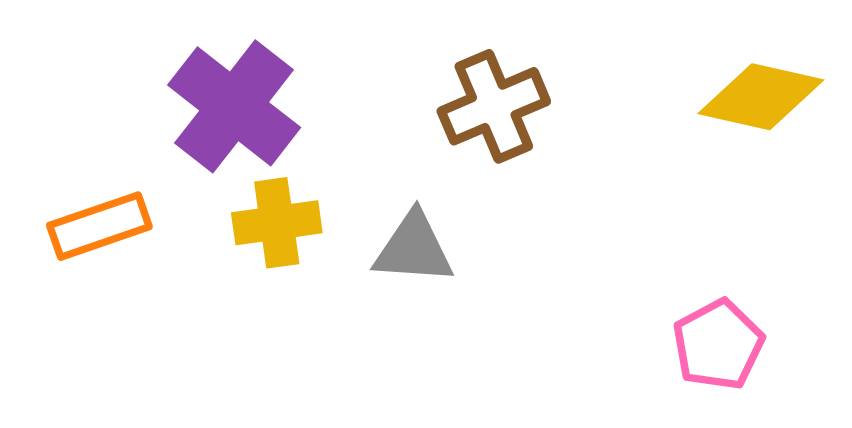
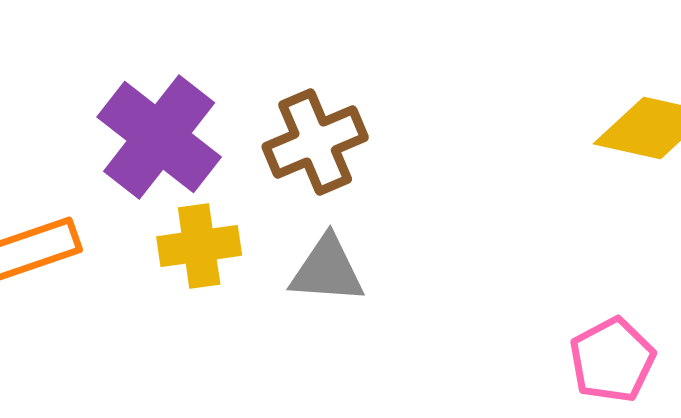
brown cross: (494, 106) -> (315, 142), moved

